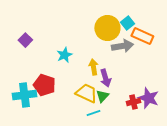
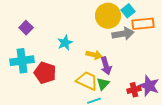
orange rectangle: (142, 36) -> (143, 24), turned -30
yellow arrow: (93, 67) -> (94, 55), turned 112
cyan cross: (24, 95) -> (22, 61), moved

